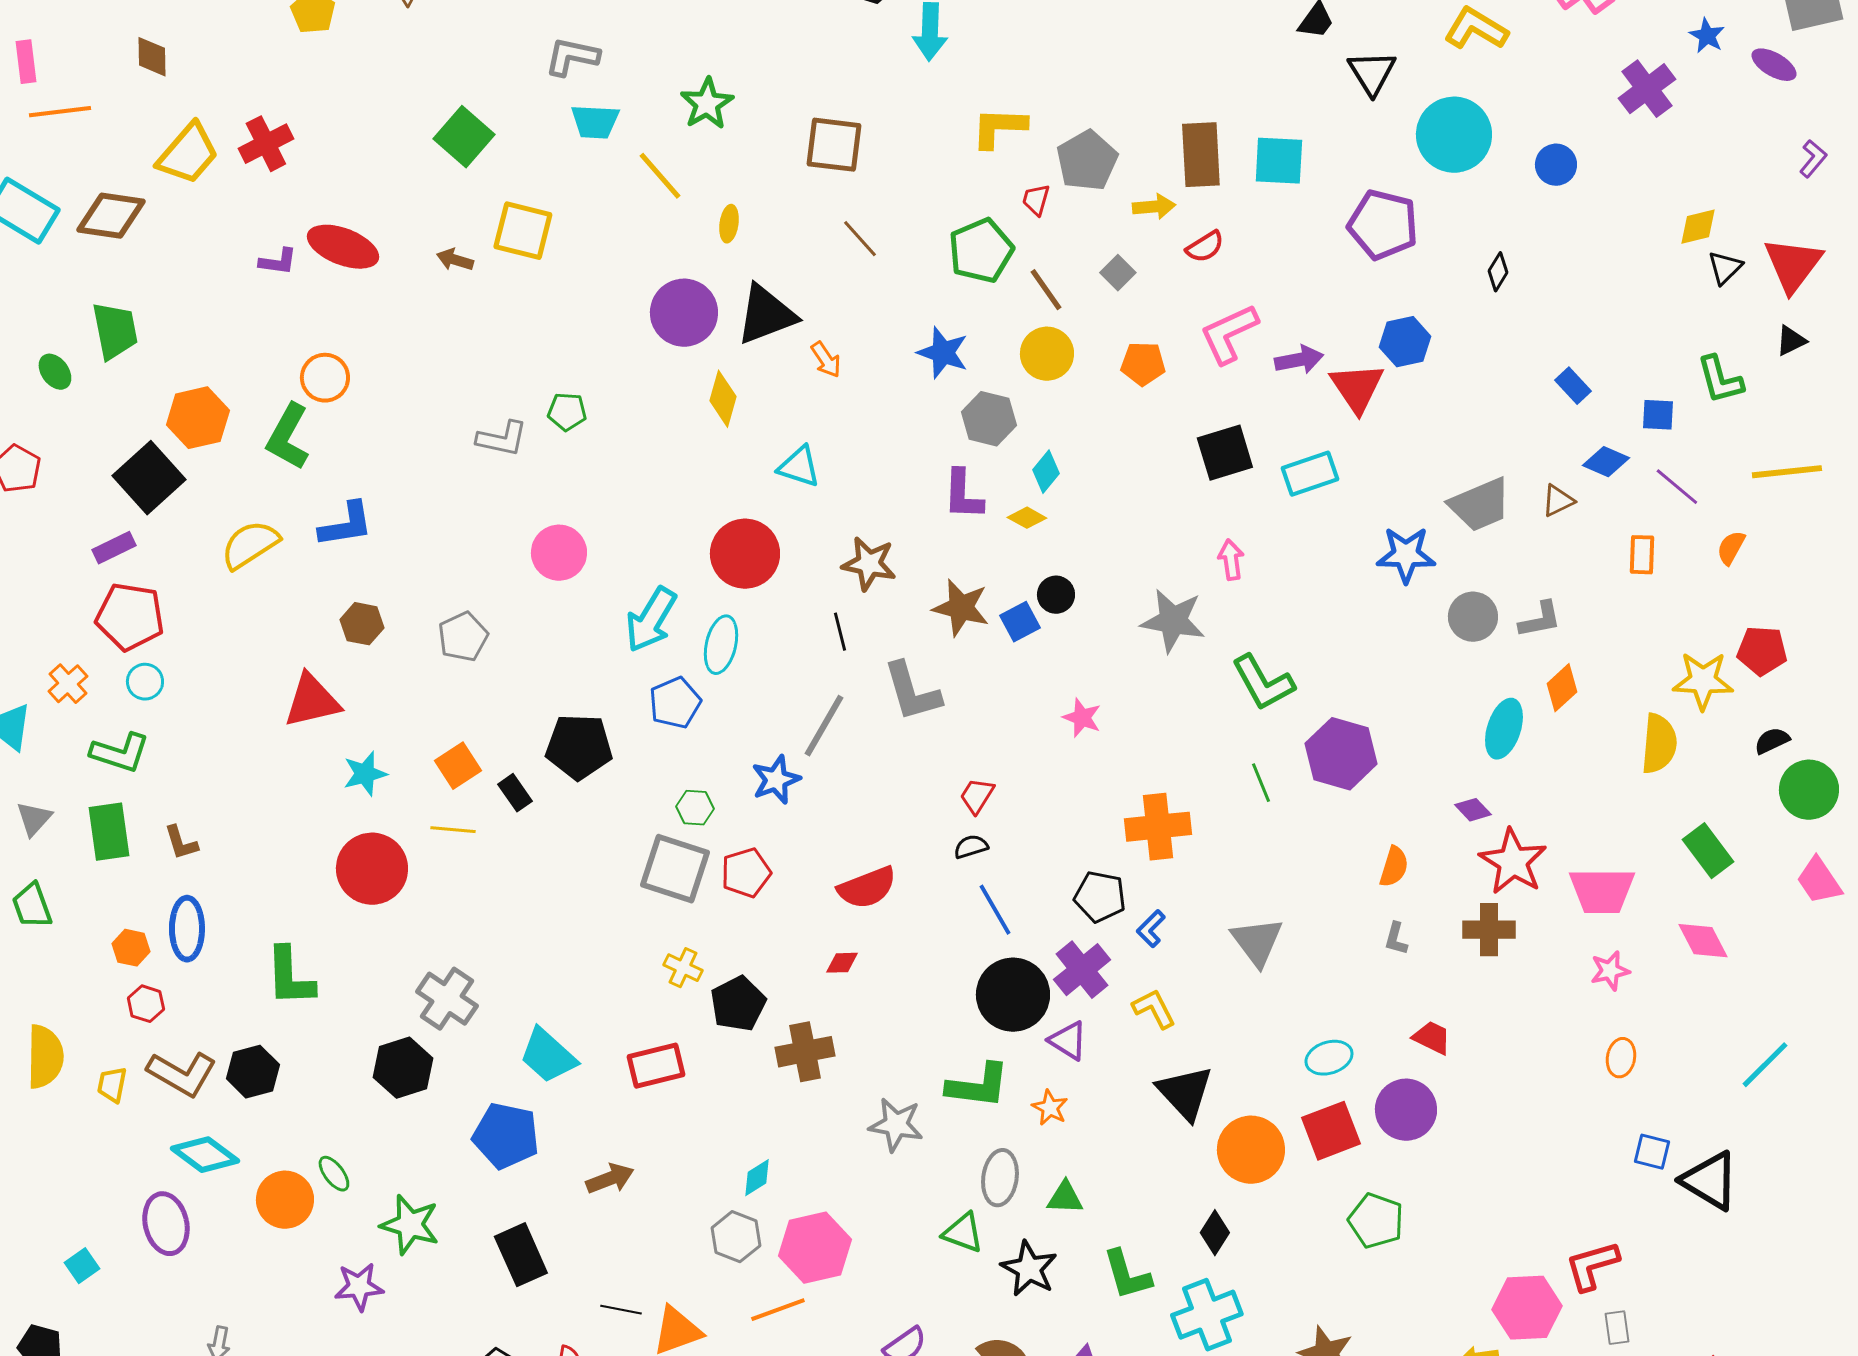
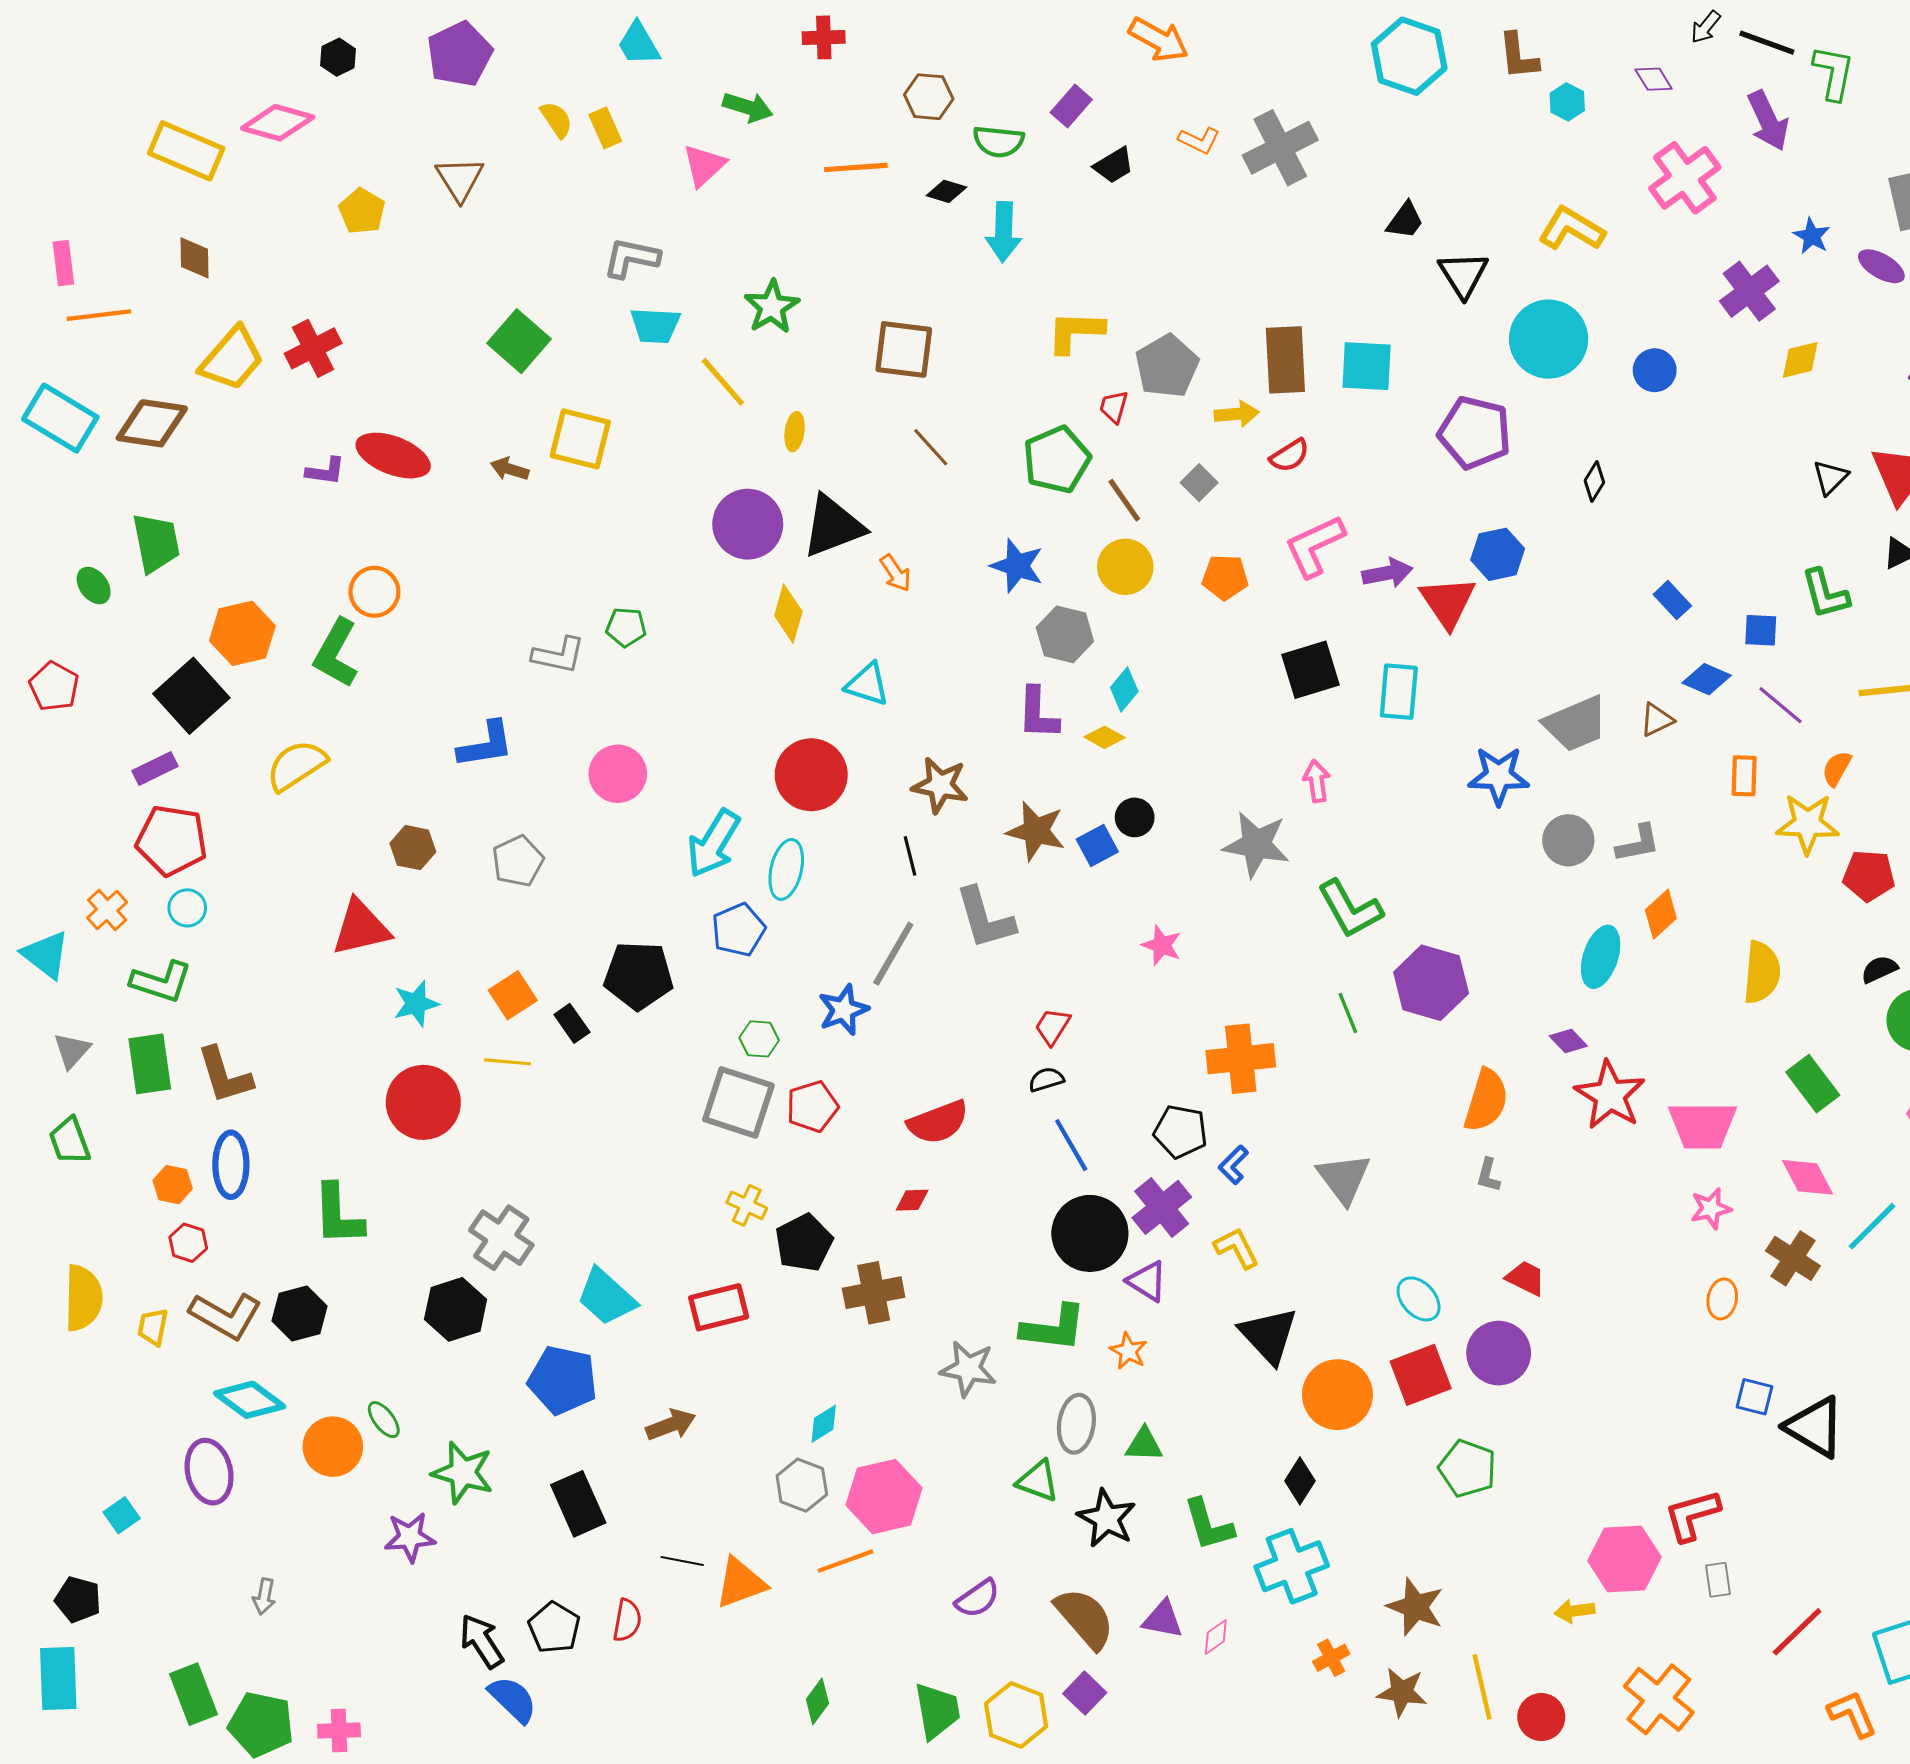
yellow diamond: (1698, 227) -> (1800, 360), moved
cyan rectangle: (1310, 474) -> (1399, 692), turned -66
blue L-shape: (346, 525) -> (486, 745), moved
yellow star: (1703, 681) -> (1808, 824), moved
brown L-shape: (181, 843) -> (225, 1075), size x1.6
orange semicircle: (1394, 867) -> (1486, 1100), size x1.5
brown cross: (1489, 930) -> (1793, 1258), moved, turned 33
cyan ellipse: (1329, 1058) -> (1419, 1299), turned 66
cyan line: (1765, 1065) -> (1872, 1226), moved

